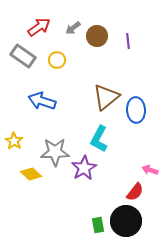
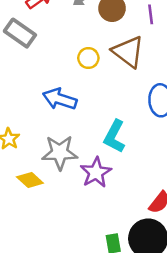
yellow circle: (57, 60) -> (88, 58), moved
brown triangle: (106, 97) -> (128, 52), moved, turned -44
blue arrow: (42, 101) -> (60, 99), moved

